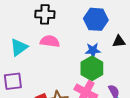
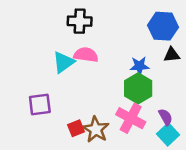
blue hexagon: (96, 19) -> (163, 26), moved
cyan triangle: (19, 47) -> (63, 62), moved

